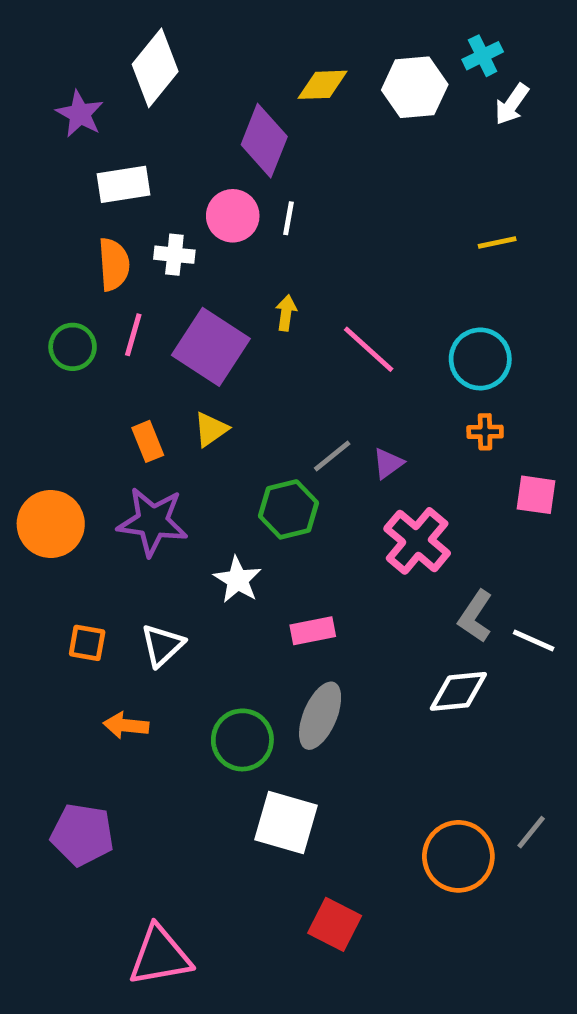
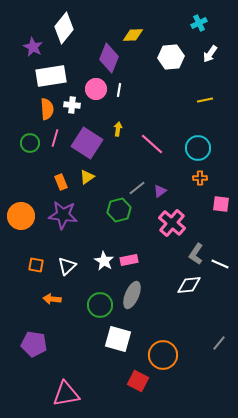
white hexagon: (415, 87) -> (171, 57), moved
white arrow: (512, 104) -> (210, 54), moved
white rectangle: (124, 184) -> (51, 76), size x1.4
white star: (238, 580) -> (104, 261), moved
orange circle: (458, 856) -> (163, 355), moved

